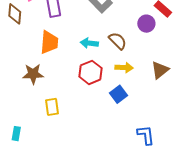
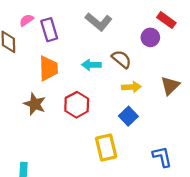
red hexagon: (90, 72) -> (77, 105), moved
brown star: (33, 74) -> (35, 104), turned 30
yellow rectangle: (52, 107) -> (106, 148), moved, size x1.4

